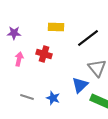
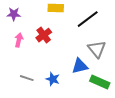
red cross: (44, 54) -> (44, 35), turned 35
blue triangle: (80, 85) -> (80, 66), turned 30

